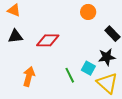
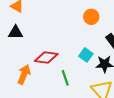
red diamond: (48, 40) -> (46, 58), moved
cyan square: (88, 68) -> (86, 55), moved

